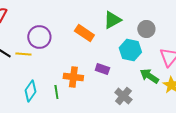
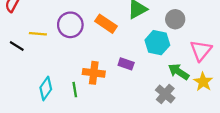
purple circle: (39, 37) -> (70, 25), moved
yellow line: (23, 54) -> (38, 34), moved
gray cross: (123, 96) -> (165, 94), moved

